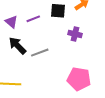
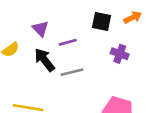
purple line: (33, 19) -> (68, 42), moved

